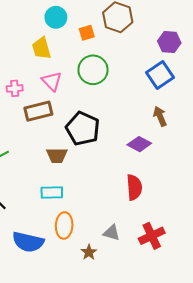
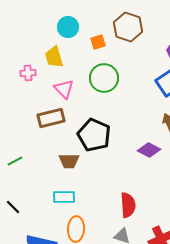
pink cross: (15, 88) -> (28, 73), moved
red semicircle: (134, 187) -> (128, 205), moved

